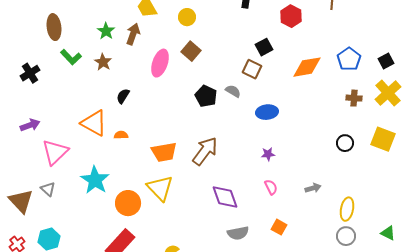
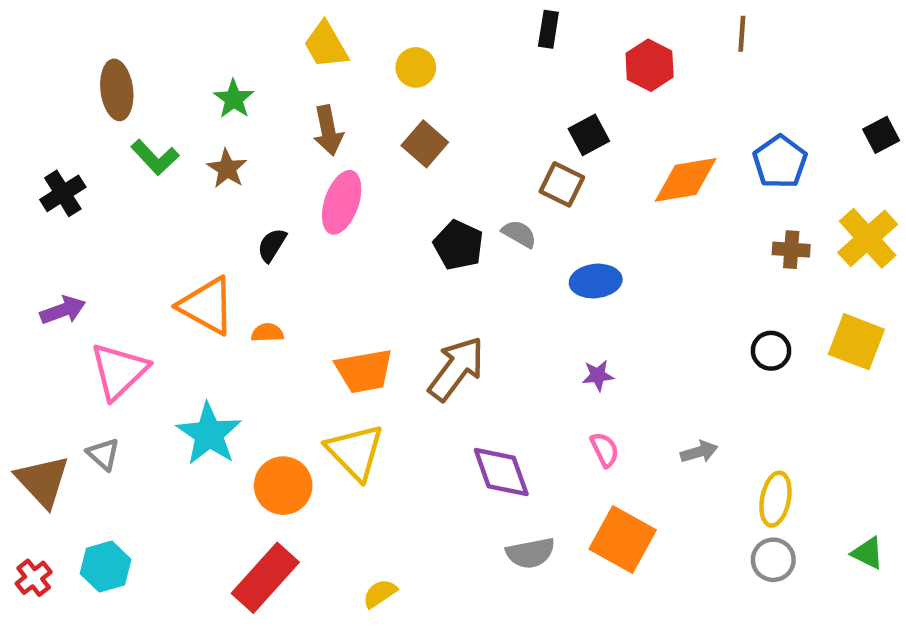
brown arrow: (133, 34) -> (328, 130), moved, turned 150
black square: (386, 61) -> (881, 135), moved
pink ellipse: (160, 63) -> (342, 202), moved
orange square: (279, 227) -> (623, 540), size x1.8

